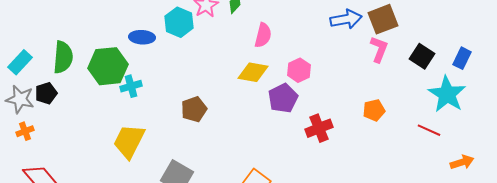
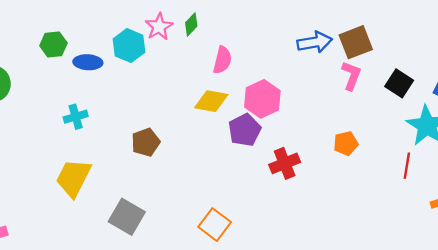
green hexagon: (108, 66) -> (53, 44), moved, size x0.6
pink hexagon: (299, 70) -> (262, 99), size x1.4
red line: (429, 130) -> (407, 166), turned 75

